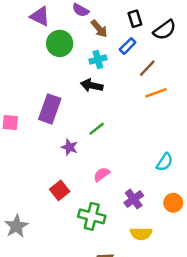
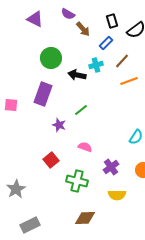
green circle: (60, 43) -> (51, 58), moved
cyan cross: (98, 60) -> (96, 65), moved
pink semicircle: (102, 174) -> (85, 147), turned 56

